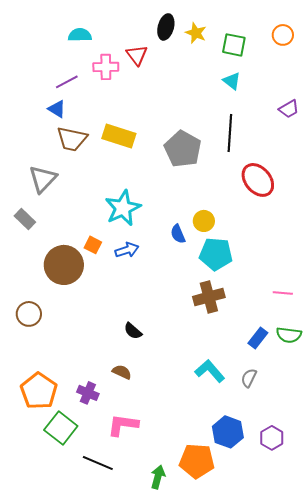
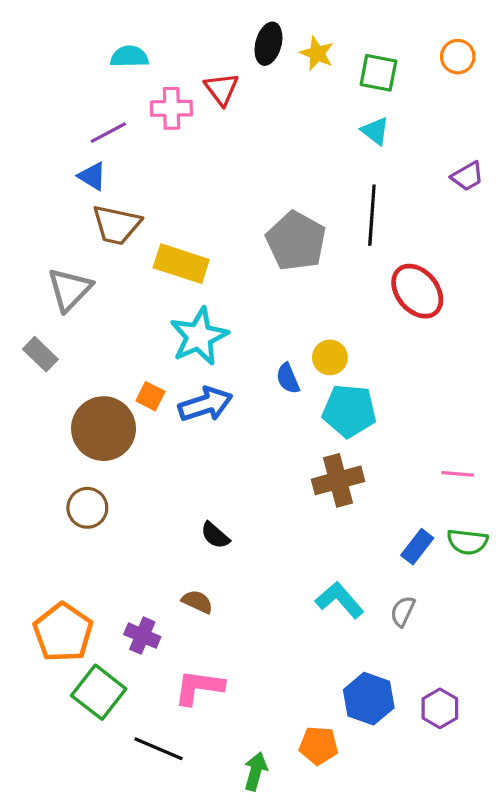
yellow rectangle: (119, 136) -> (181, 264), moved
blue arrow: (127, 250) -> (205, 404), size x1.4
brown circle: (29, 314) -> (87, 508), moved
orange pentagon: (197, 461) -> (319, 746), size x0.7

